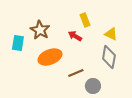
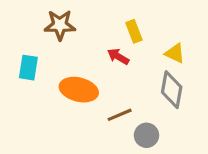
brown star: (40, 30) -> (60, 25), moved, turned -30
orange ellipse: (50, 57) -> (79, 90), turned 35

